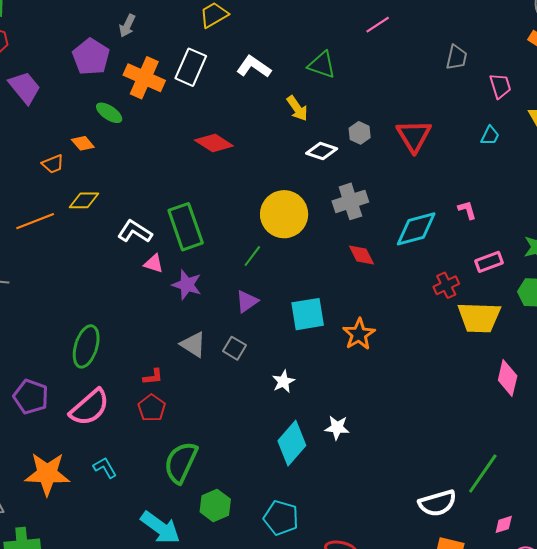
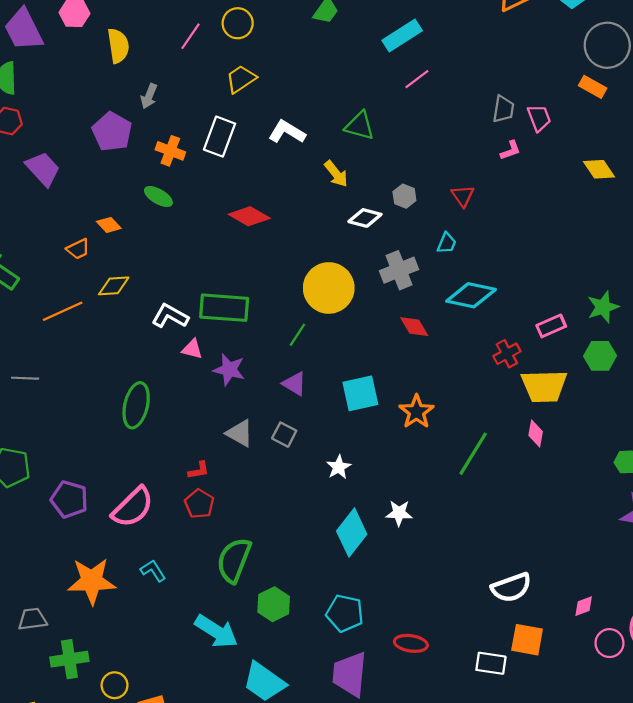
orange cross: (144, 78) -> (170, 151), size x0.7
pink trapezoid: (500, 86) -> (539, 118), moved
green ellipse: (109, 113) -> (158, 197), moved
red triangle: (414, 136) -> (463, 196), size x0.6
cyan trapezoid: (490, 136) -> (447, 243), moved
pink L-shape: (467, 210) -> (510, 150), moved, turned 90
green rectangle: (186, 227) -> (224, 308), turned -63
cyan diamond: (416, 229) -> (471, 295), turned 30
purple triangle: (247, 301) -> (294, 384), turned -50
green ellipse: (86, 346) -> (136, 405), moved
pink diamond: (508, 378) -> (536, 434), moved, size x0.7
green line: (483, 474) -> (473, 454), moved

